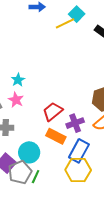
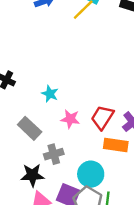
pink star: (16, 100) -> (70, 119), moved

